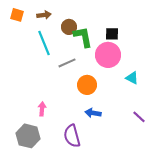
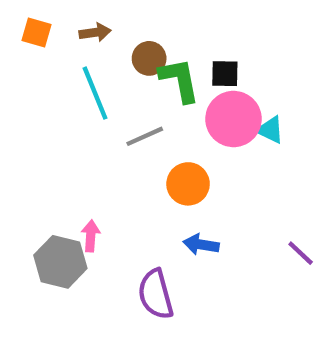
black square: (112, 34) -> (225, 74), moved
cyan triangle: (132, 78) -> (270, 130), moved
gray hexagon: (28, 136) -> (60, 262), moved

